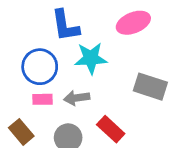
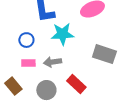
blue circle: (40, 67) -> (26, 40), size x0.6

